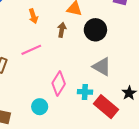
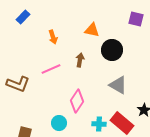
brown arrow: (62, 30) -> (80, 60), moved
cyan cross: (85, 92) -> (99, 124), moved

